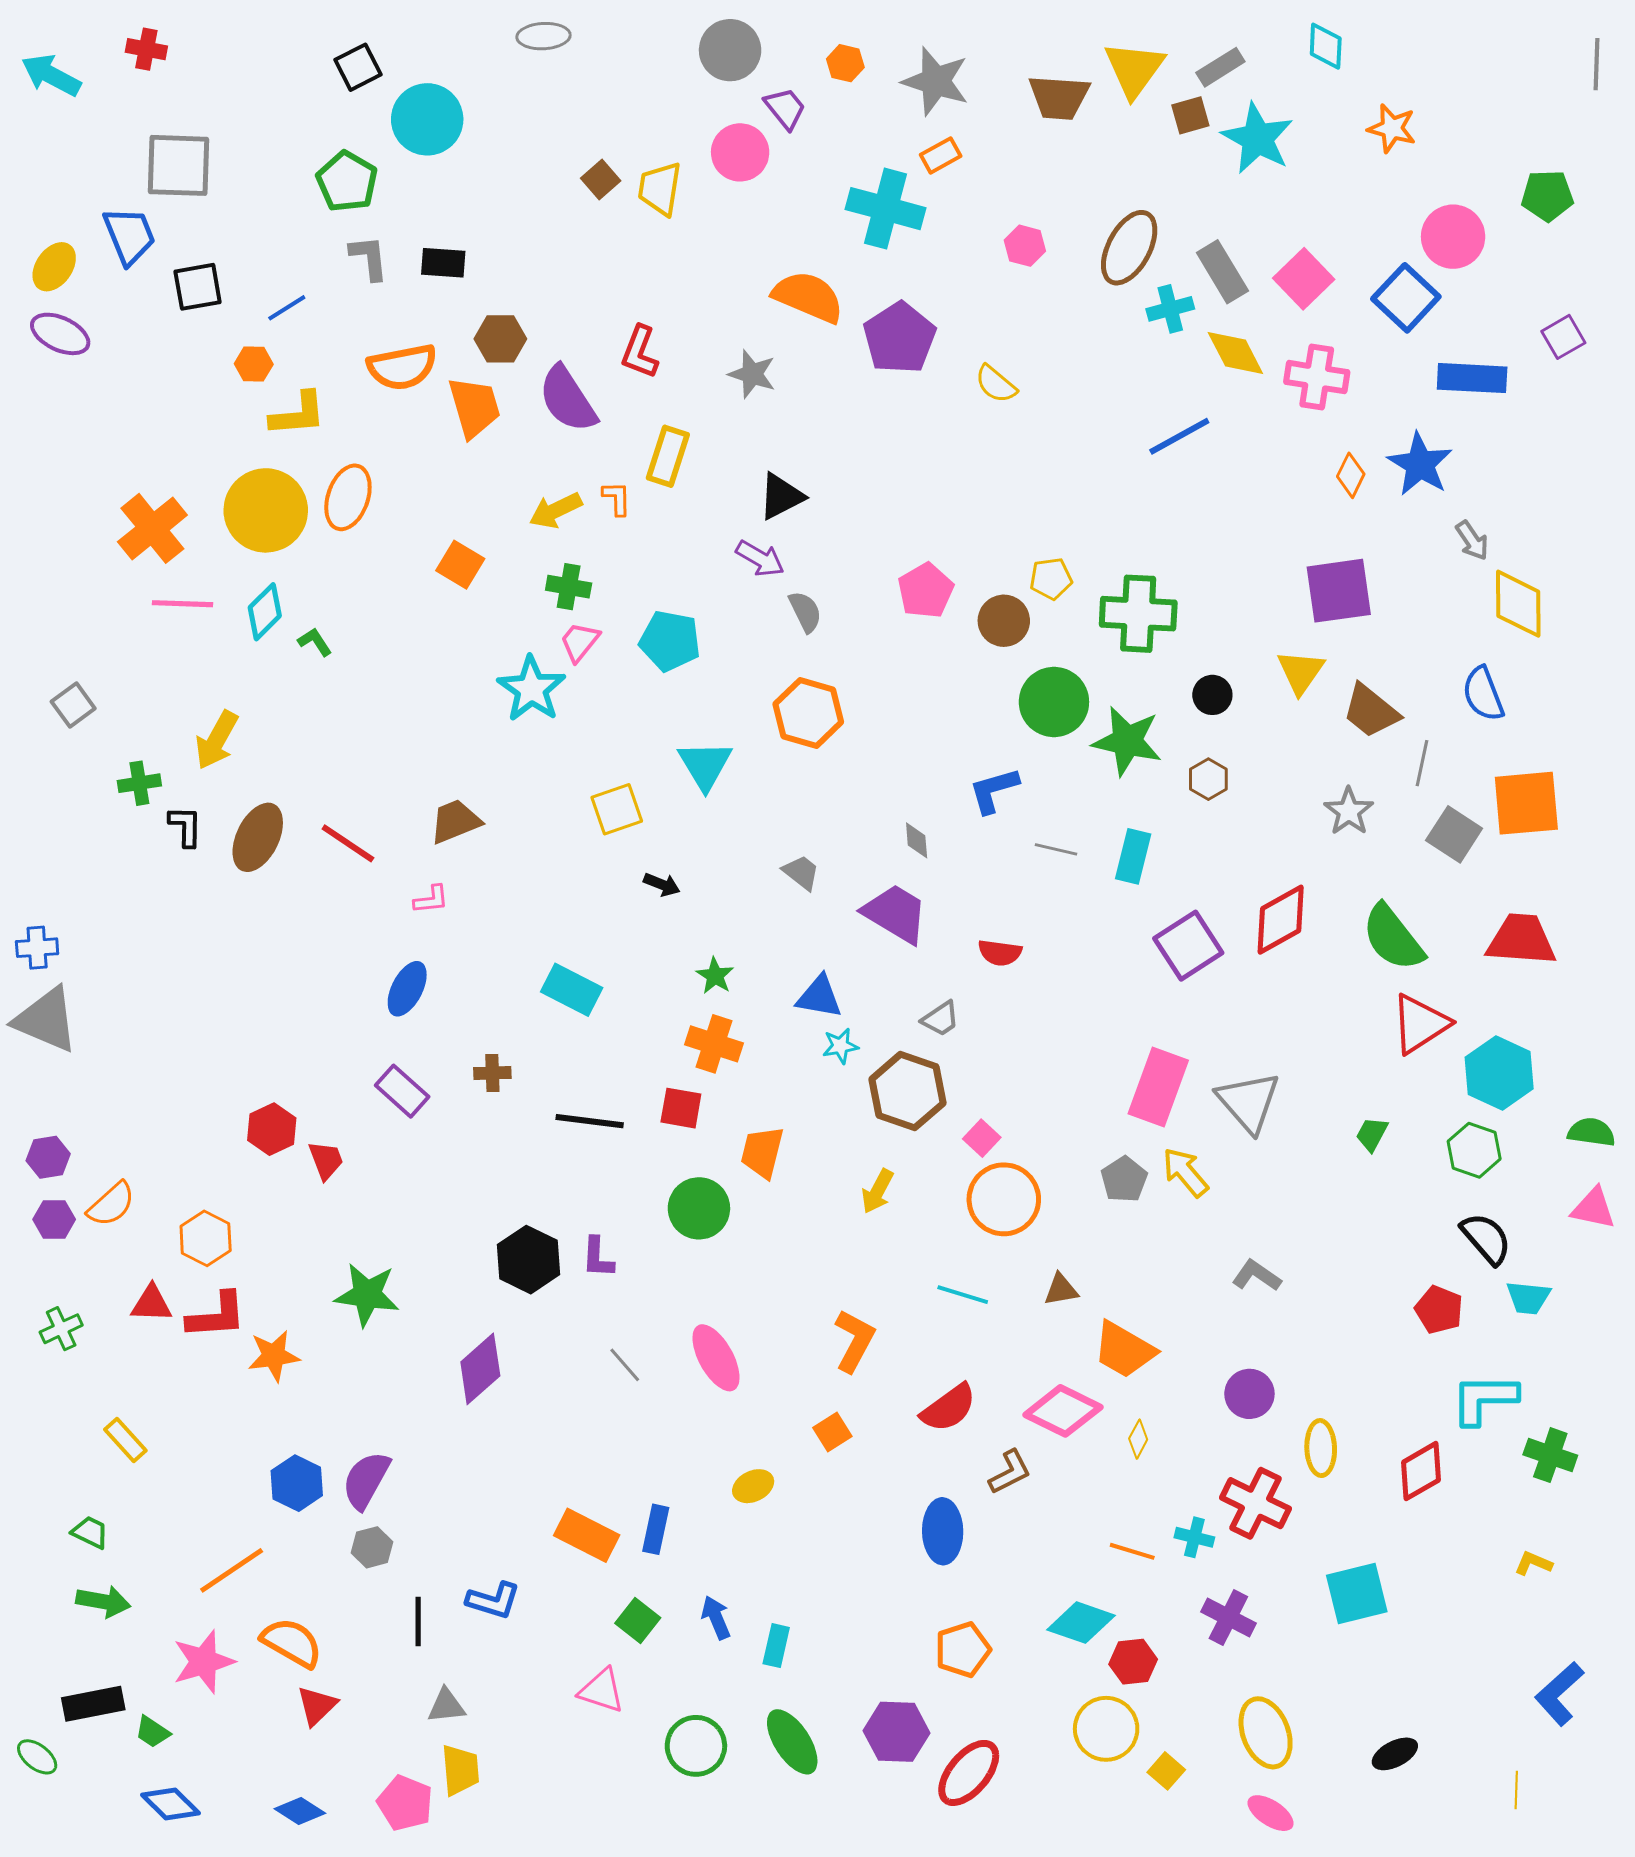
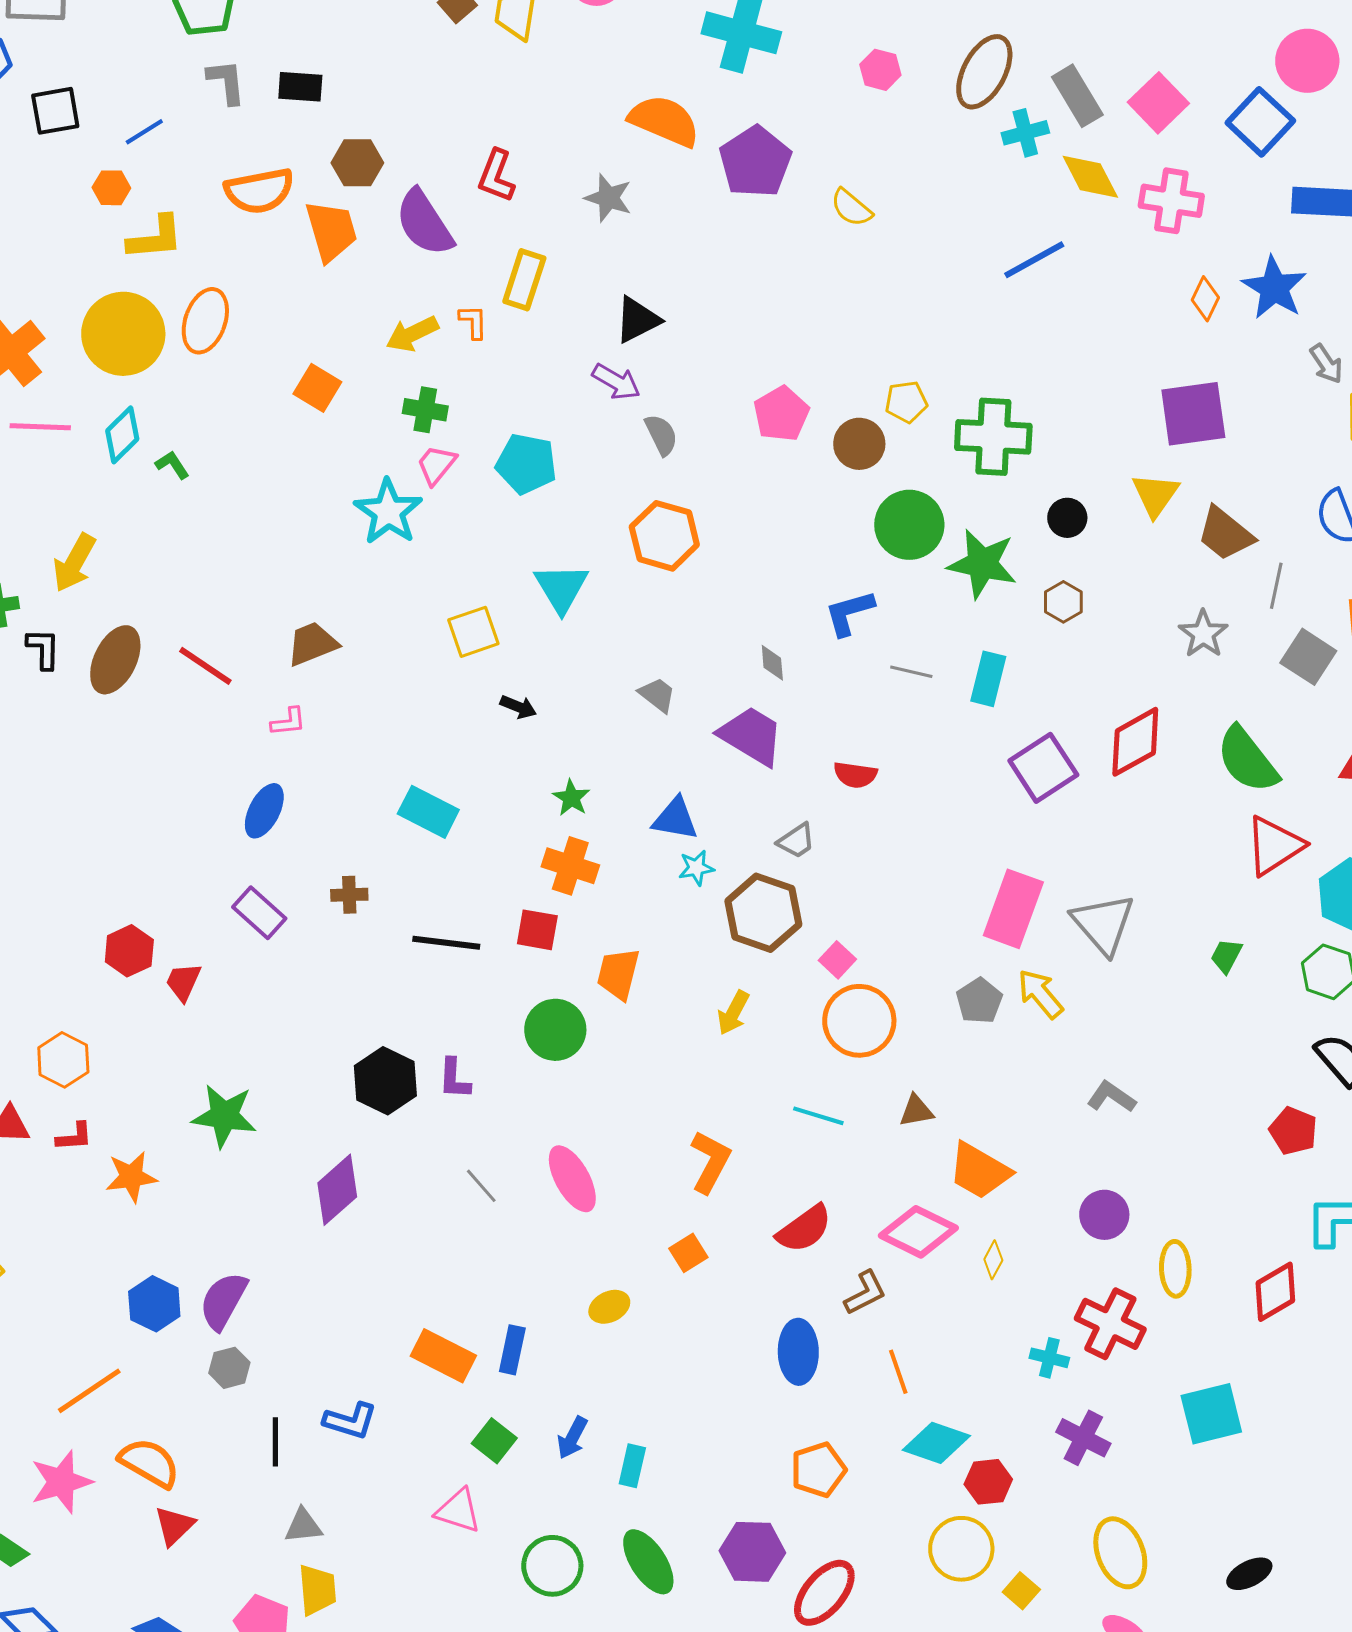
red trapezoid: (326, 1160) -> (183, 982), turned -135
red L-shape: (217, 1316) -> (74, 1137), size x0.6
orange line: (1132, 1551) -> (898, 1372), moved, turned 54
blue arrow: (716, 1618) -> (572, 1438), turned -129

